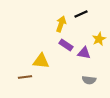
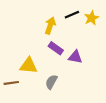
yellow star: (99, 39) -> (92, 18), moved
gray semicircle: (89, 80) -> (51, 82), moved, turned 112

